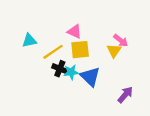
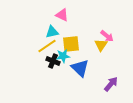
pink triangle: (74, 31) -> (62, 15), moved
cyan triangle: (29, 41) -> (52, 32), moved
cyan star: (71, 72) -> (63, 56), moved

